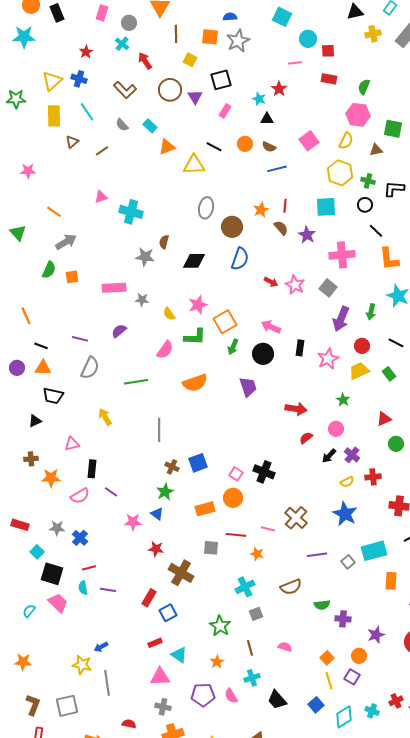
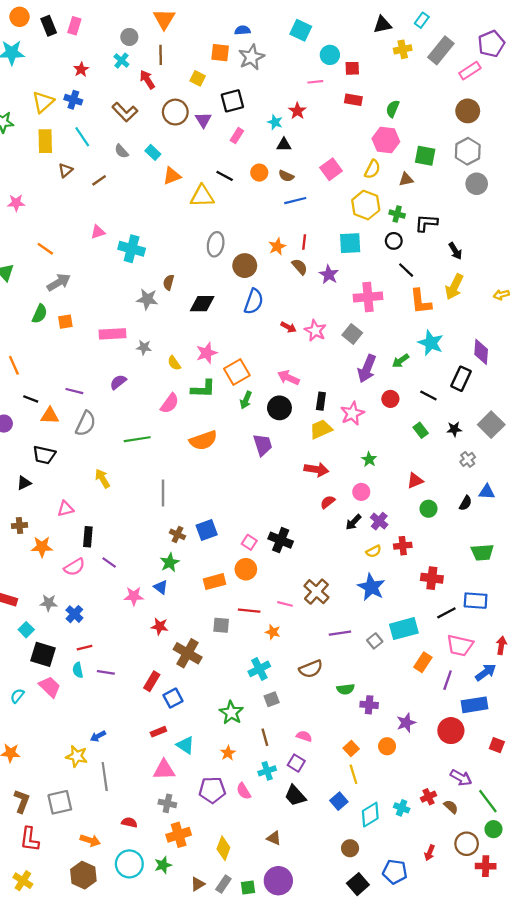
pink rectangle: (102, 13) -> (74, 26), moved
brown line: (176, 34) -> (161, 55), moved
green arrow: (371, 312) -> (400, 361), turned 42
orange triangle: (43, 368) -> (50, 416), moved
yellow trapezoid: (359, 371) -> (321, 429), moved
orange rectangle: (391, 581) -> (423, 662), turned 30
purple square: (352, 677) -> (296, 763), moved

